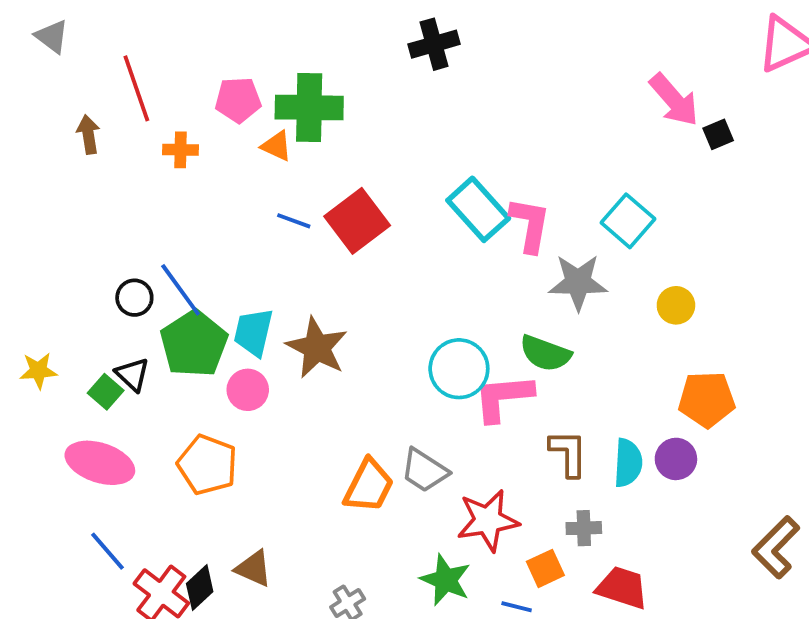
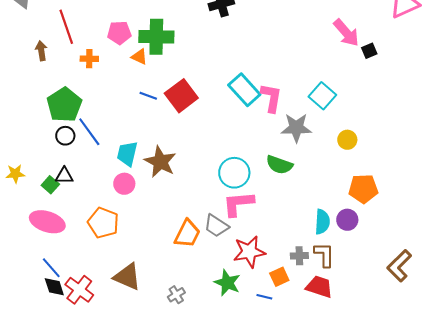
green pentagon: (194, 344) -> (64, 105), moved
black triangle: (133, 374) -> (64, 176), turned -42
pink L-shape: (503, 398) -> (238, 204), moved
brown L-shape: (568, 453) -> (324, 255), moved
brown triangle: (253, 568) -> (127, 277), size x1.4
black diamond: (200, 588) -> (54, 287), moved, turned -65

